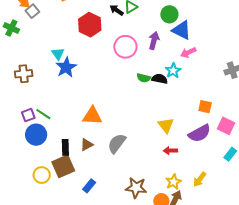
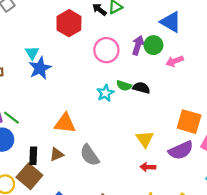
green circle: (169, 14) -> (153, 45), moved
blue triangle: (182, 30) -> (171, 22), moved
cyan star: (173, 71) -> (105, 93), moved
orange square: (205, 107) -> (189, 122), size x1.6
gray semicircle: (117, 143) -> (90, 155), turned -75
brown square: (63, 166) -> (29, 176), turned -30

